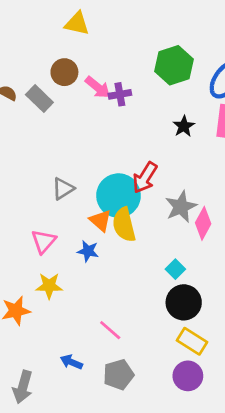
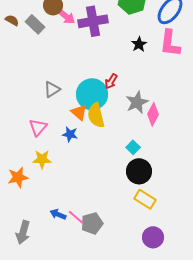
pink arrow: (98, 87) -> (66, 16), moved
purple cross: (120, 94) -> (93, 21), size x1.8
red arrow: (145, 178) -> (111, 81), size x0.7
pink line: (110, 330) -> (76, 217), moved
purple circle: (188, 376) -> (153, 237), moved

